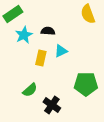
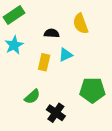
yellow semicircle: (88, 14) -> (81, 24), moved
cyan star: (24, 35) -> (14, 45), moved

